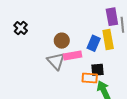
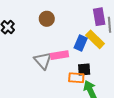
yellow rectangle: (108, 39) -> (95, 39), turned -36
brown circle: (62, 41) -> (47, 19), moved

